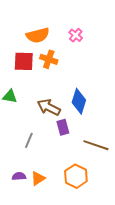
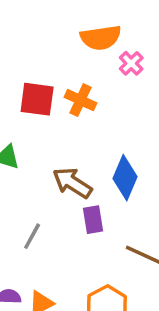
orange semicircle: (38, 35) -> (101, 38), moved

